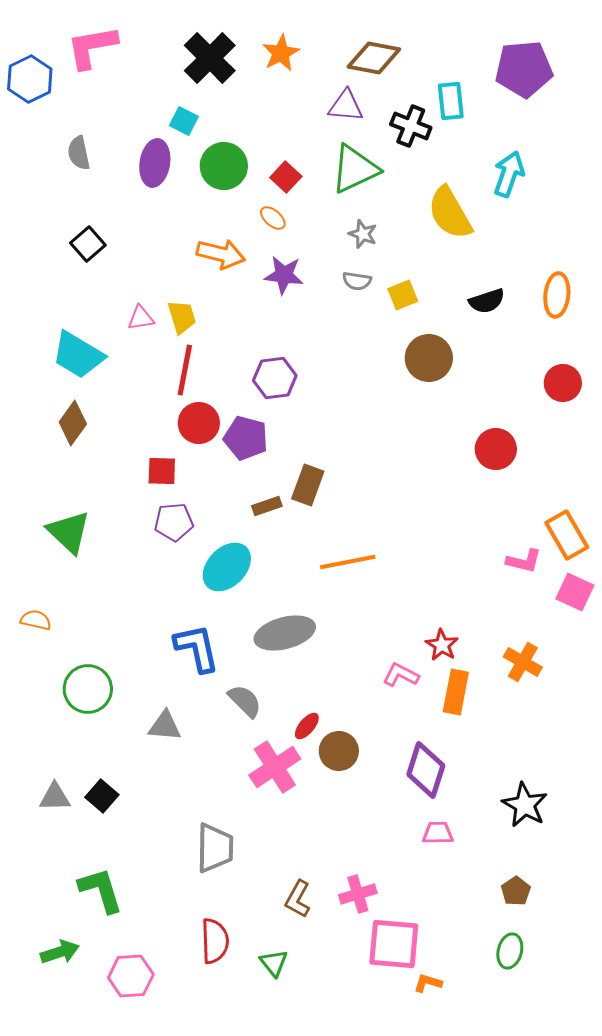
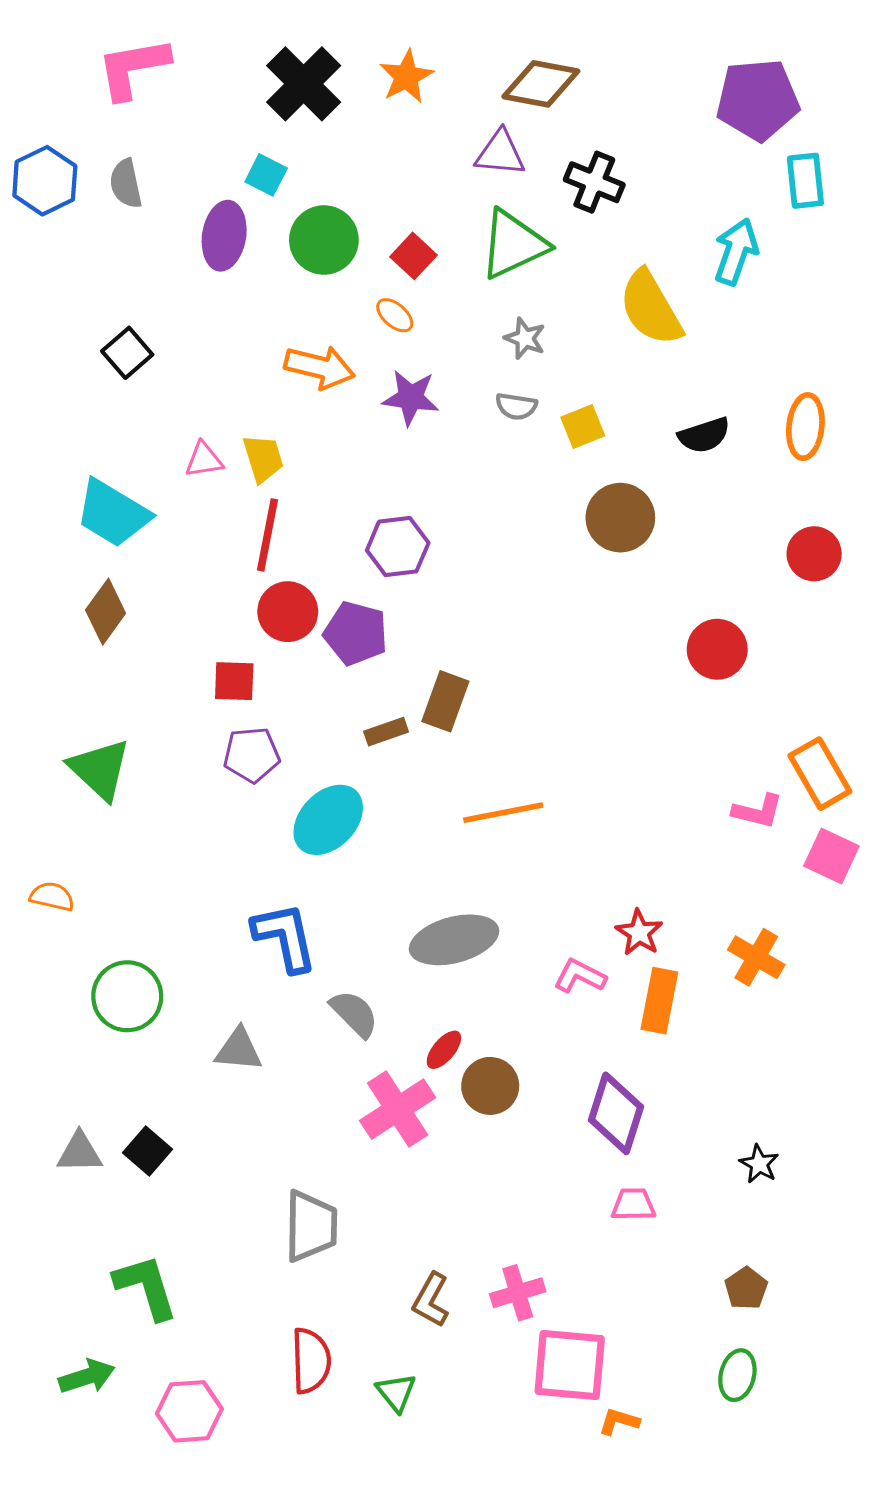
blue hexagon: (30, 79) -> (45, 181), moved
cyan rectangle: (451, 101) -> (805, 181), moved
gray semicircle: (79, 153) -> (126, 184), moved
gray ellipse: (285, 633) -> (454, 940), moved
black star: (525, 805) -> (759, 1164), size x0.6

